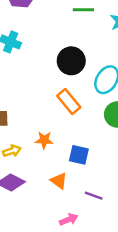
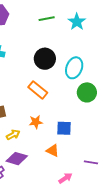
orange rectangle: (69, 102) -> (38, 90), moved
purple line: (94, 196) -> (91, 162), moved

